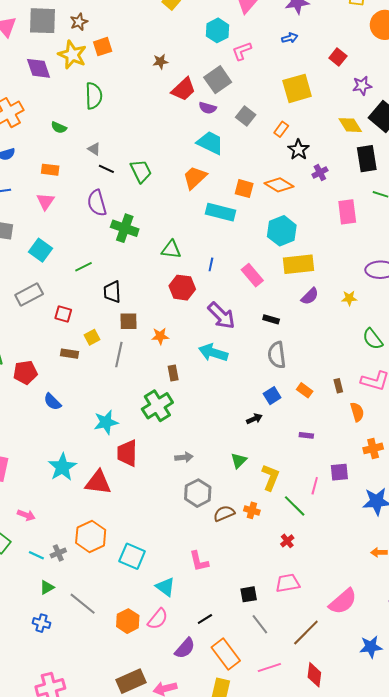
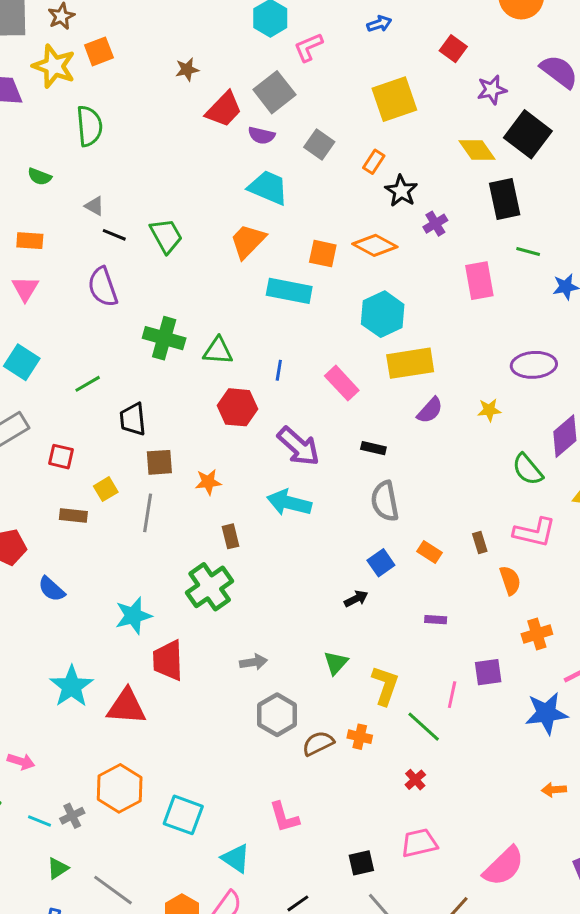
green cross: (125, 228) -> (164, 338), moved

